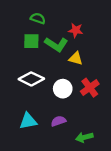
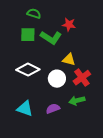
yellow triangle: (76, 58) -> (69, 60), moved
cyan triangle: (28, 121) -> (25, 109), turned 30
green arrow: (84, 137) -> (77, 101), moved

